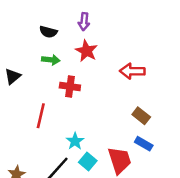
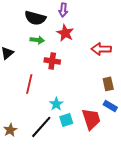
black semicircle: (48, 32) -> (35, 18), size x1.5
brown rectangle: (141, 116) -> (108, 84), turned 40
cyan square: (88, 162) -> (66, 120), turned 32

